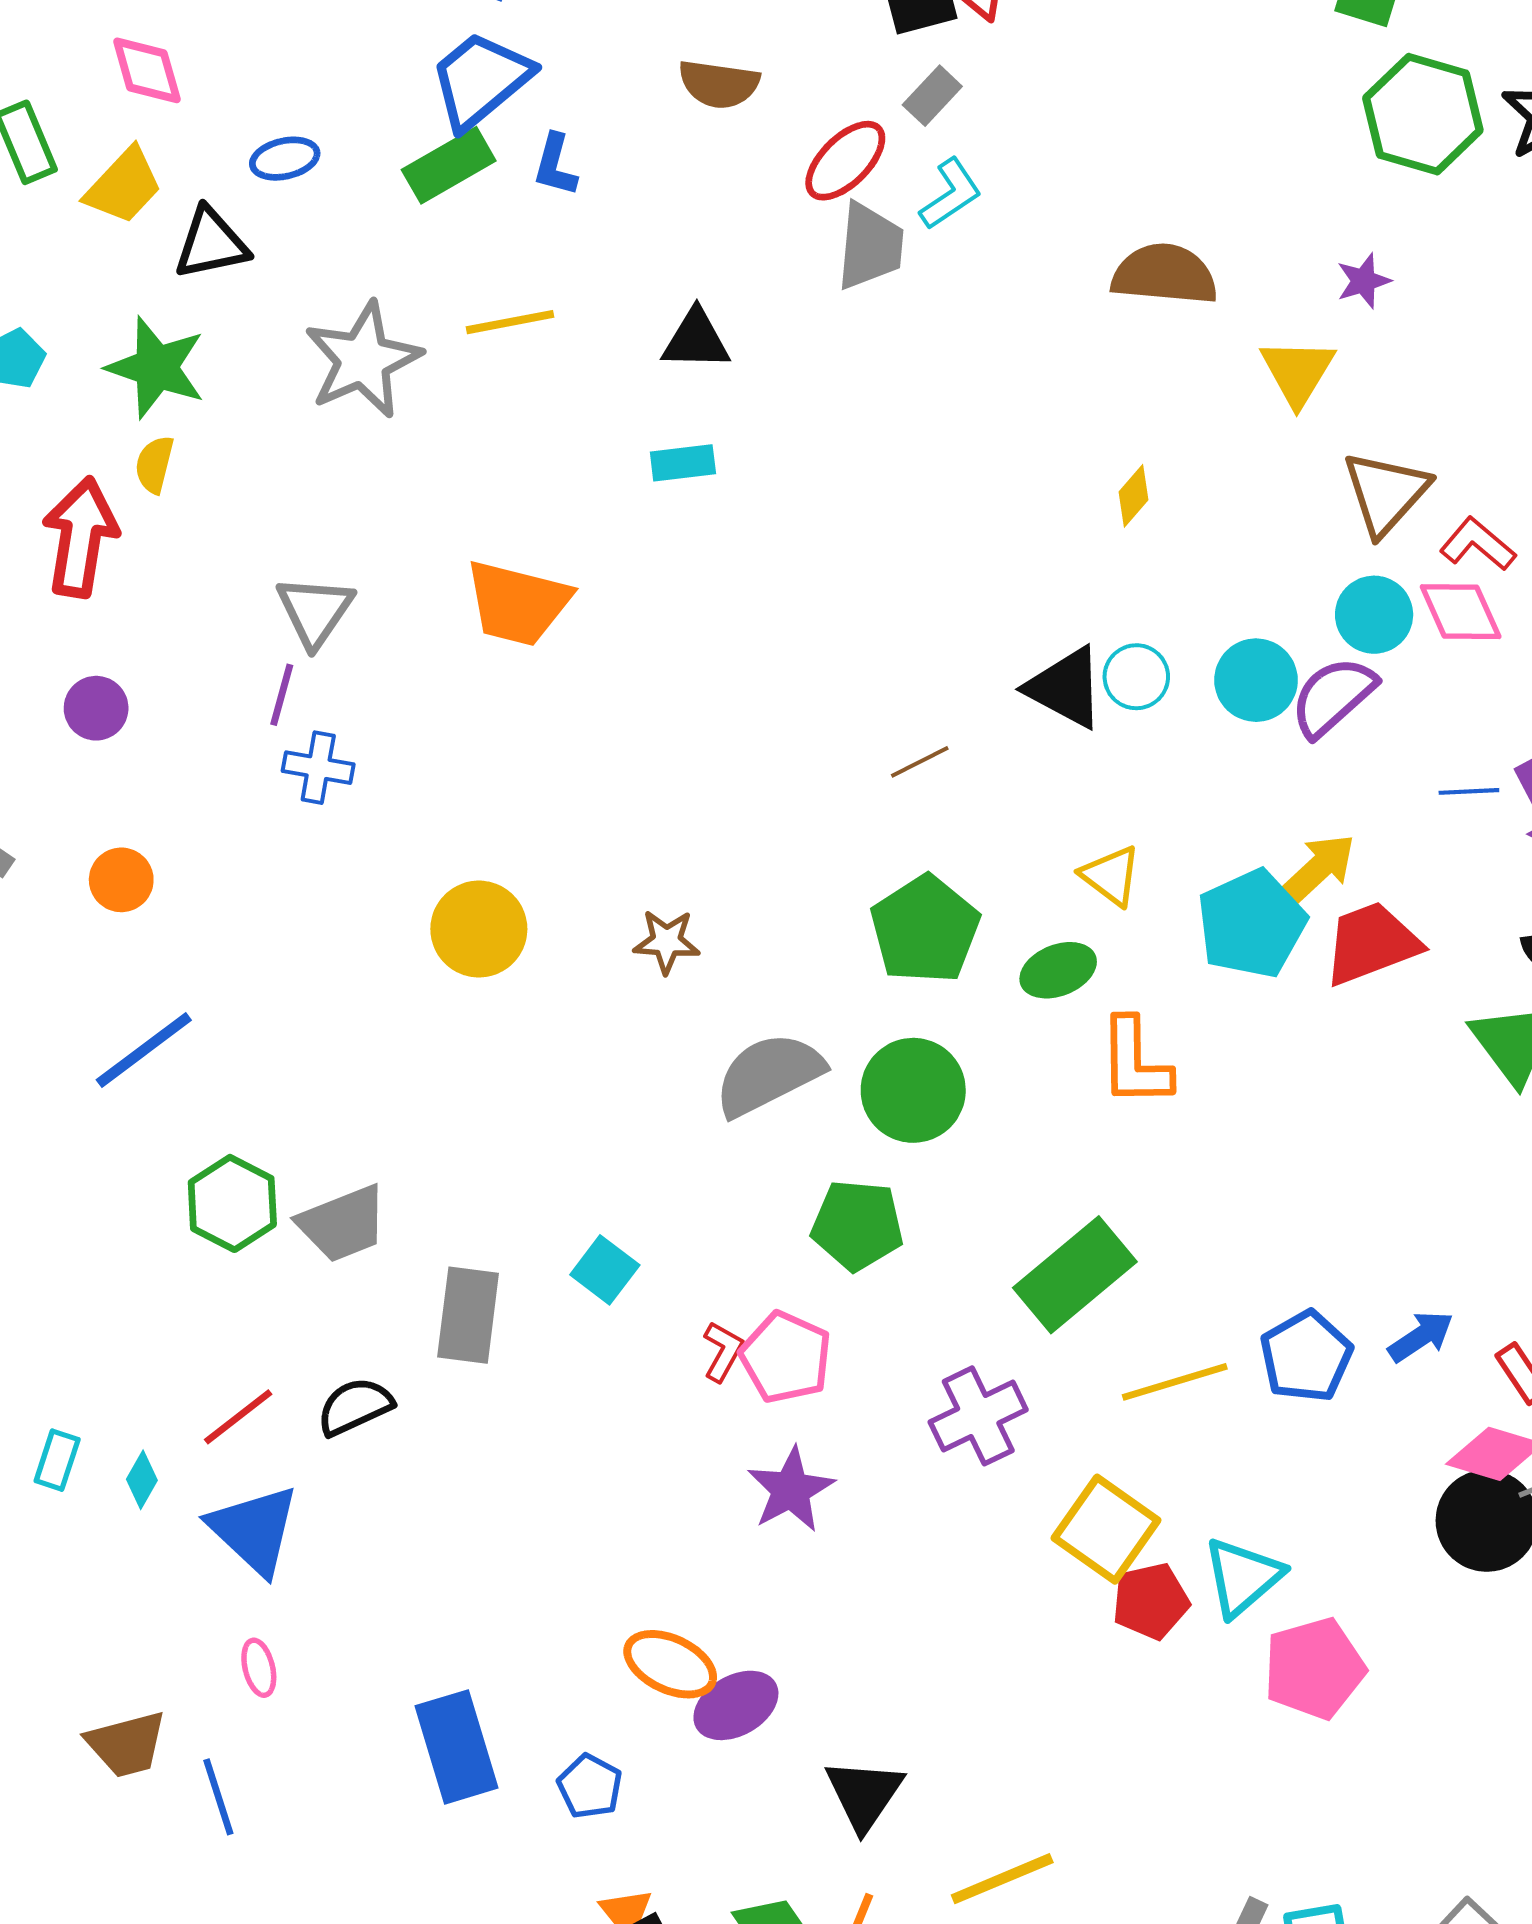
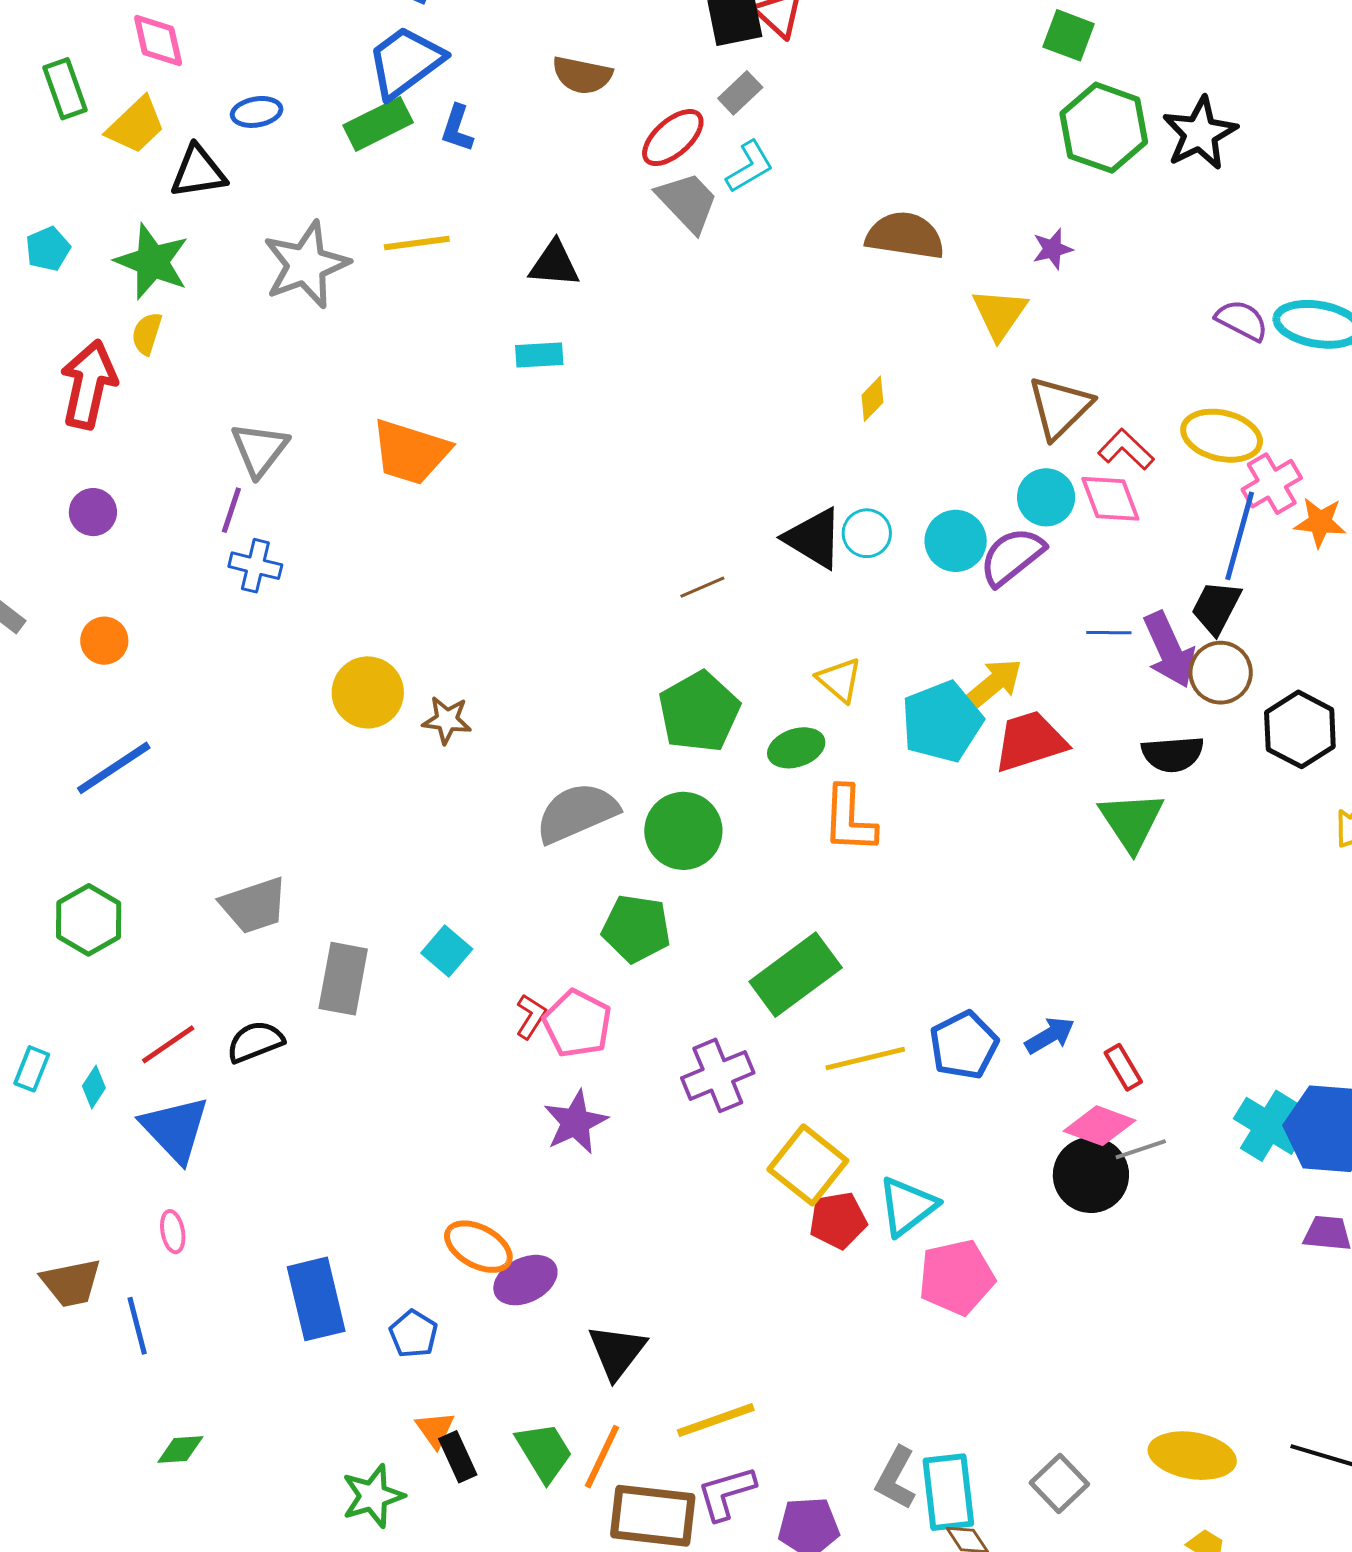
gray trapezoid: (870, 246) -> (688, 202), turned -52
brown star: (667, 941) -> (447, 720), moved
green hexagon: (232, 1203) -> (89, 920), moved

